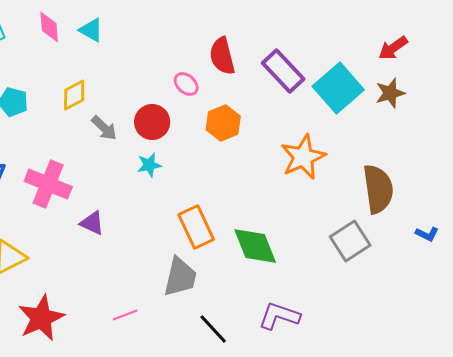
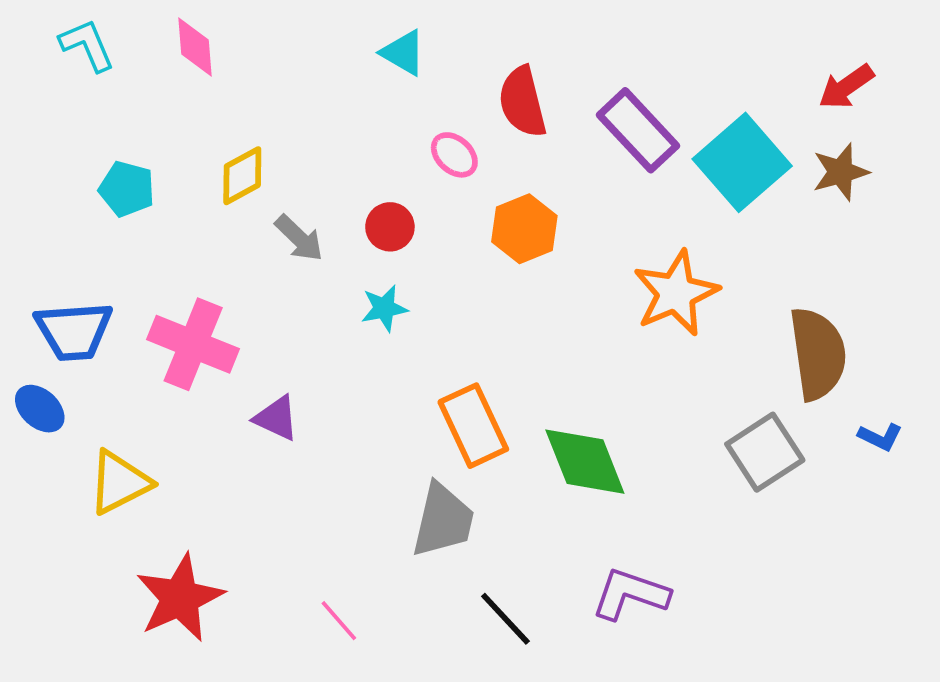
cyan triangle: (91, 30) -> (403, 53), moved
red circle: (152, 122) -> (390, 227), size x0.7
blue L-shape: (427, 234) -> (880, 437), moved
pink line: (125, 315) -> (339, 621), moved, turned 70

